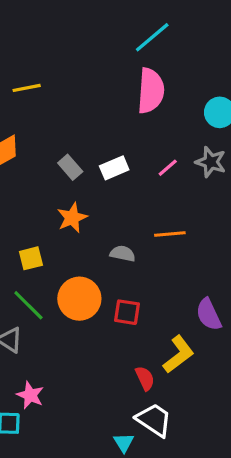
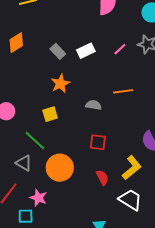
yellow square: (31, 258) -> (50, 114), moved
orange circle: (79, 299) -> (60, 168), moved
red semicircle: (145, 378) -> (102, 177), moved
white trapezoid: (154, 420) -> (130, 200), moved

